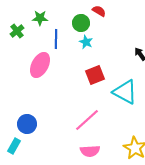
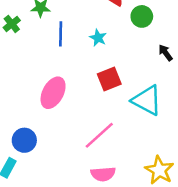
green circle: (81, 23) -> (142, 16), moved
pink ellipse: (40, 65) -> (53, 93), moved

